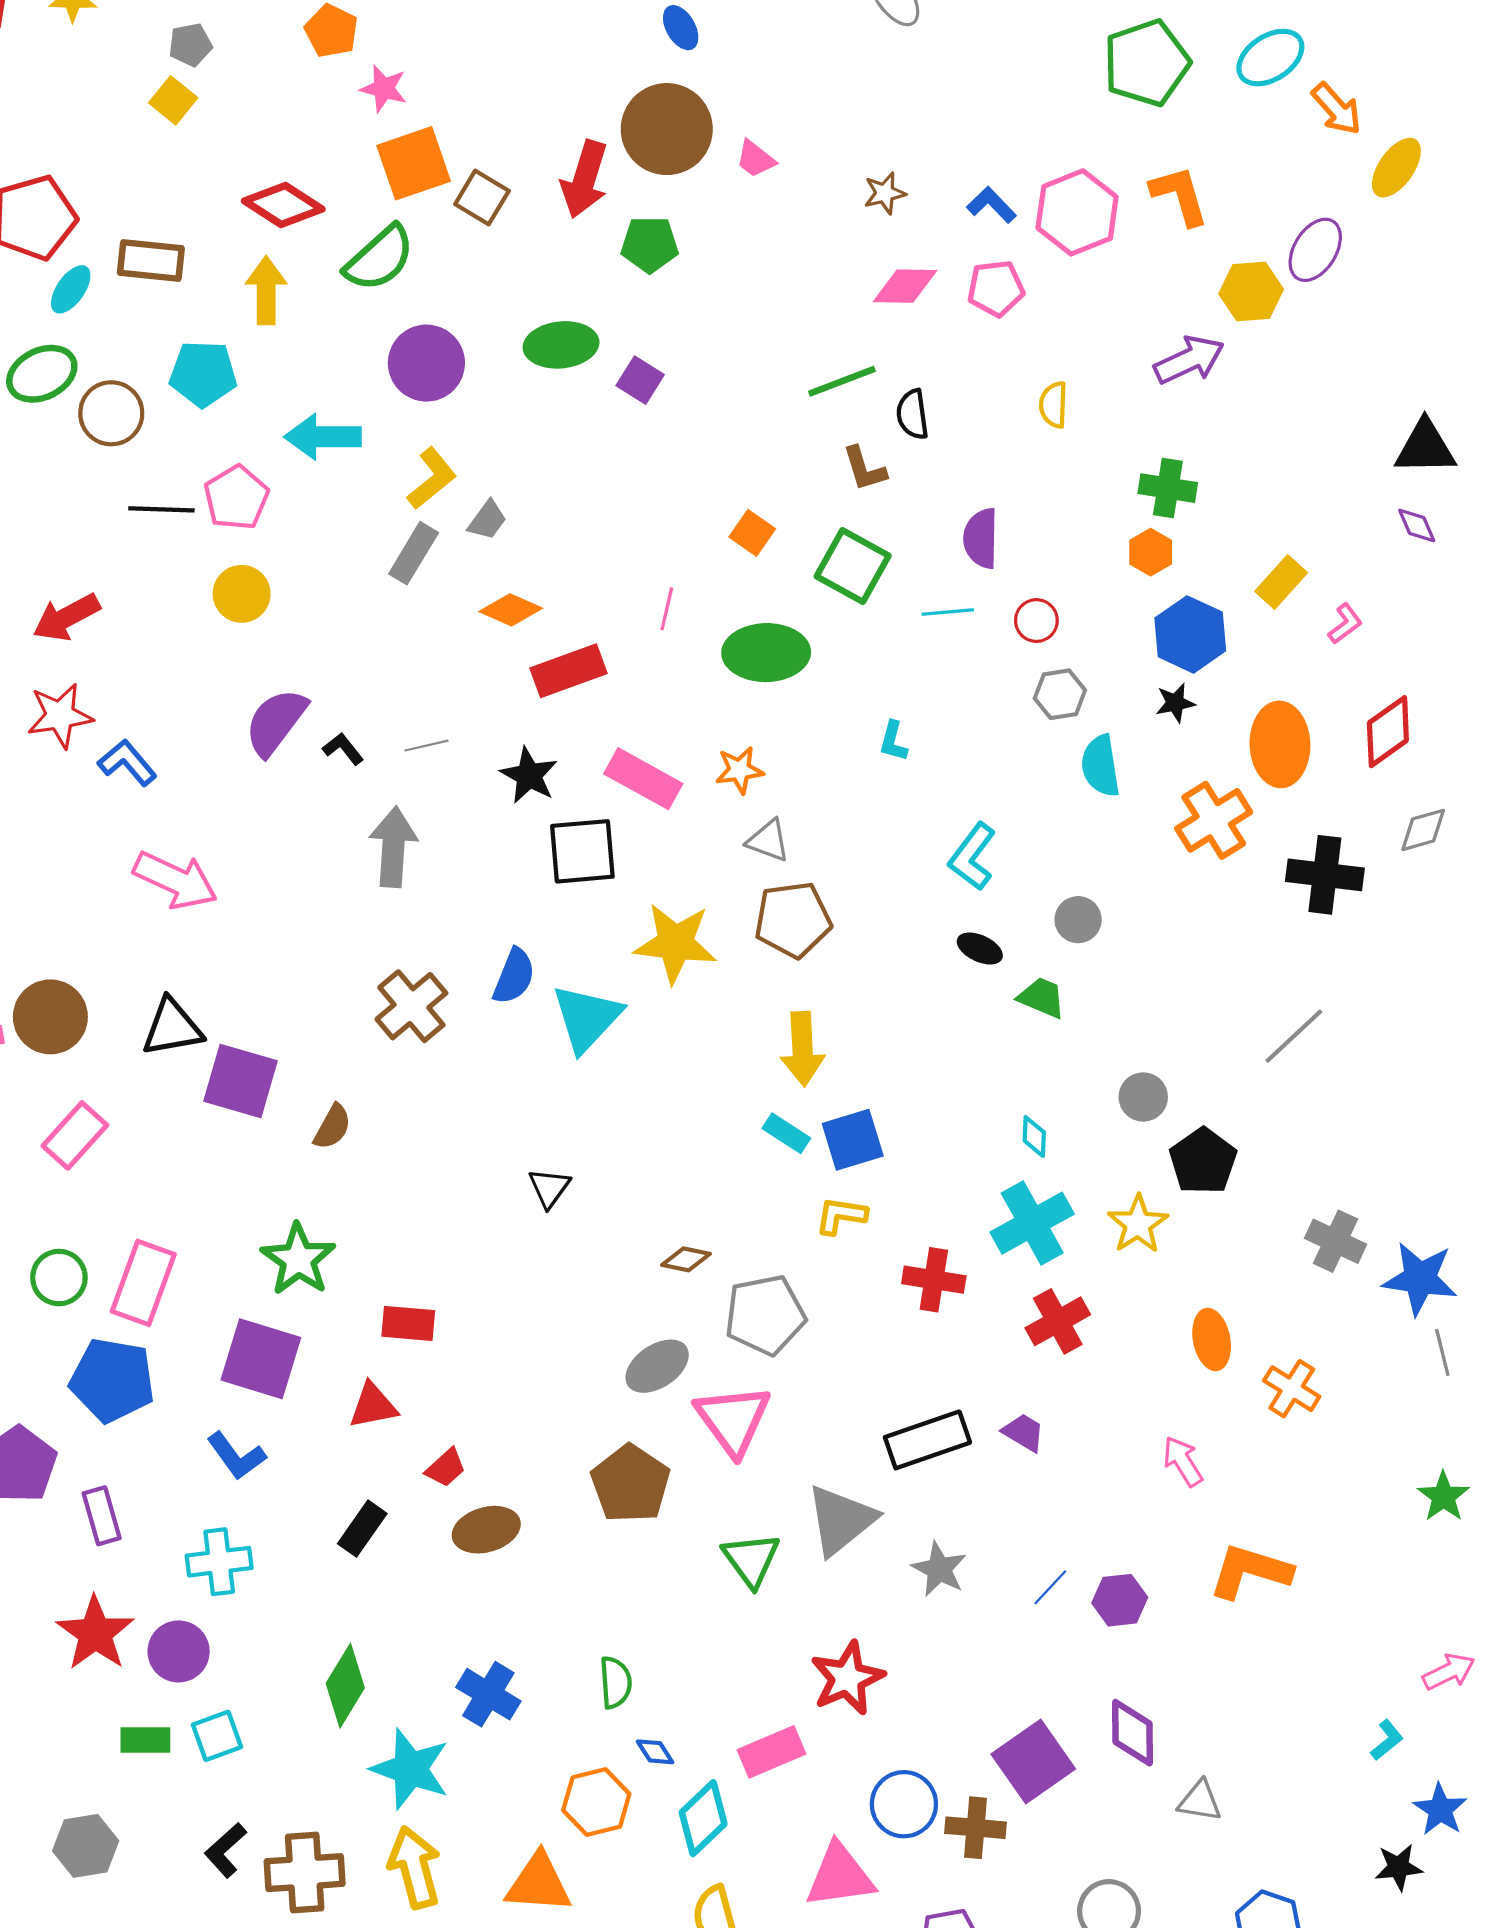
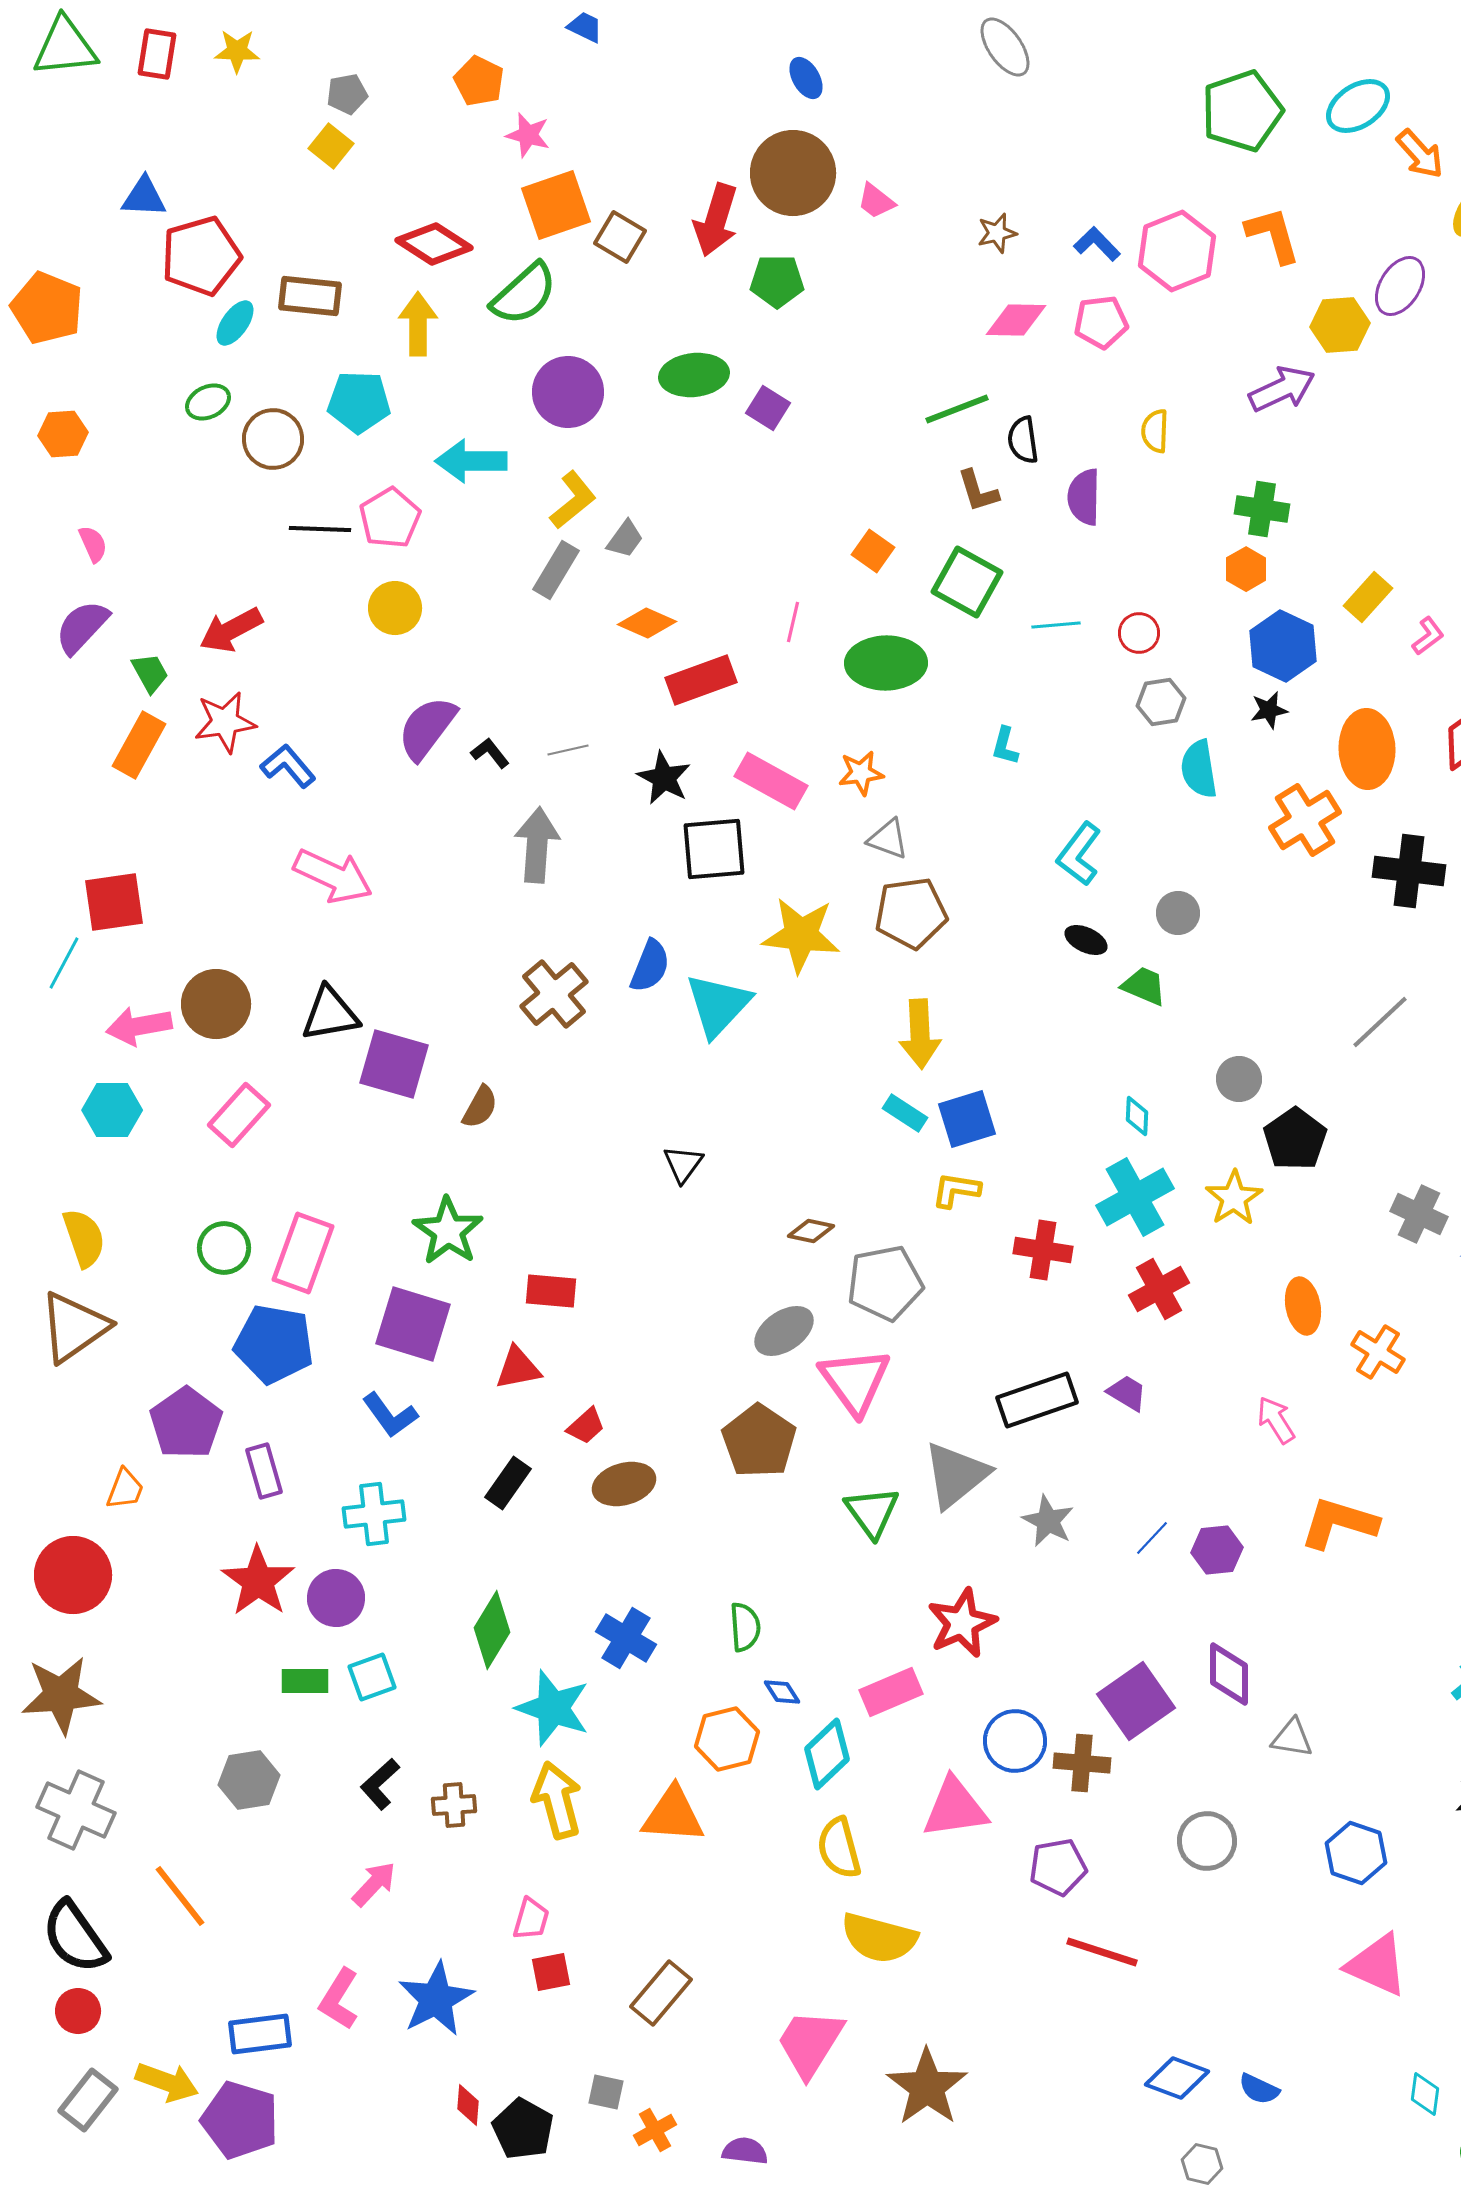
green ellipse: (42, 374) -> (208, 402), size x0.7
purple semicircle: (981, 538) -> (1084, 497), moved
brown cross: (305, 1873) -> (454, 1805), size x0.6

